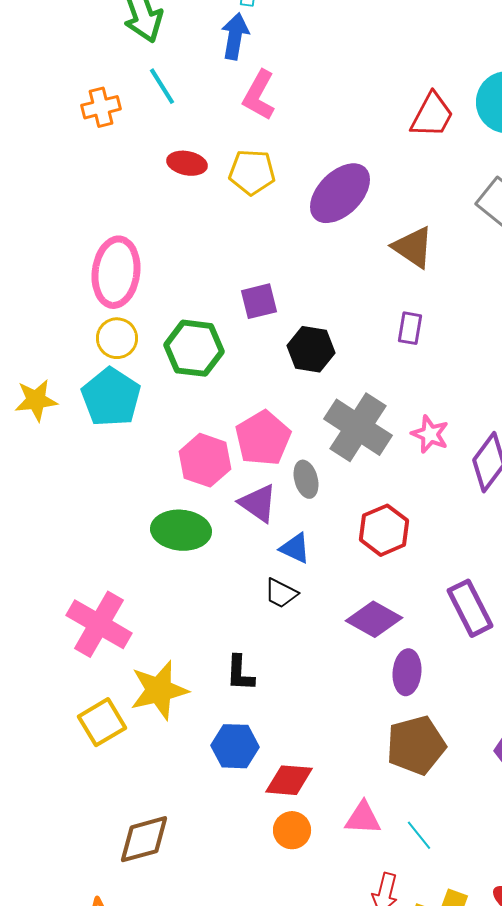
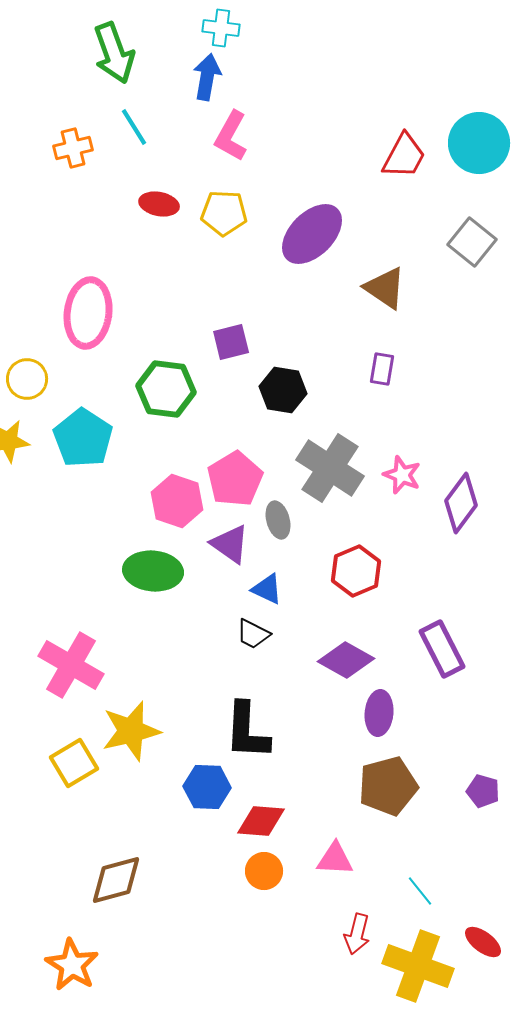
yellow circle: (117, 338) -> (27, 379), moved
black L-shape: (240, 673) -> (247, 731), moved, size x1.6
cyan line: (419, 835) -> (420, 891), moved

